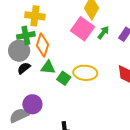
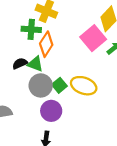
gray circle: (19, 51) -> (41, 85), moved
green triangle: (48, 67) -> (35, 64), moved
purple circle: (32, 104) -> (51, 111), moved

